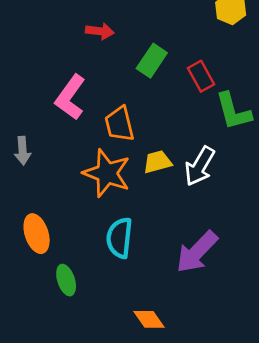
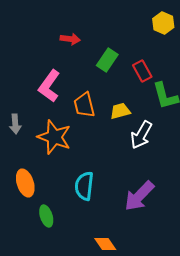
yellow trapezoid: (157, 162) -> (120, 111), moved
orange star: (107, 173) -> (54, 137), moved

